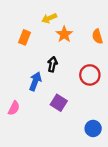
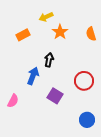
orange rectangle: (25, 37) -> (23, 35), turned 40
red circle: (90, 75) -> (84, 81), moved

